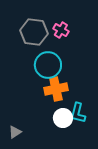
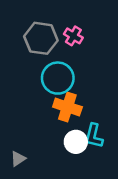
orange cross: (56, 89) -> (67, 107), turned 30

